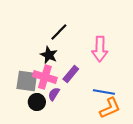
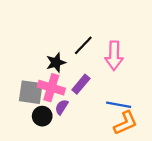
black line: (59, 32) -> (83, 45), moved
black star: (49, 55) -> (56, 63), turned 30

